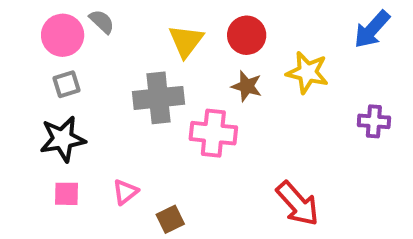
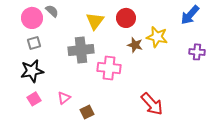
brown star: (247, 86) -> (135, 45), moved
purple cross: (374, 121) -> (197, 52), moved
pink square: (66, 194) -> (34, 99), turned -32

